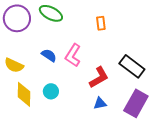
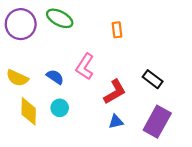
blue semicircle: (49, 55) -> (55, 77), moved
black rectangle: (132, 66) -> (153, 79), size x0.7

